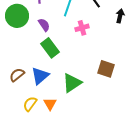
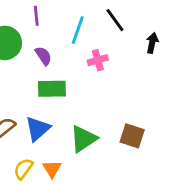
green rectangle: (50, 48) -> (52, 89), turned -54
brown square: (106, 69) -> (132, 136), moved

